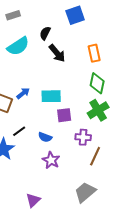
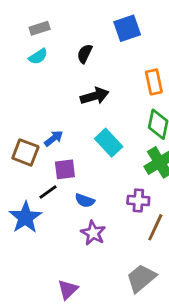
cyan semicircle: (18, 46) -> (38, 56), moved, size x0.6
black arrow: (57, 53) -> (95, 96), moved, turned -66
cyan rectangle: (51, 96) -> (109, 143), moved, turned 48
purple square: (64, 115) -> (65, 169), moved

